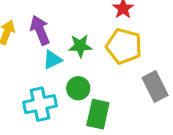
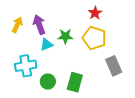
green circle: (78, 88) -> (48, 82), moved
cyan cross: (40, 104) -> (26, 66), moved

